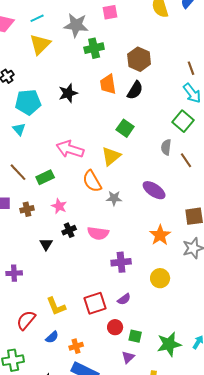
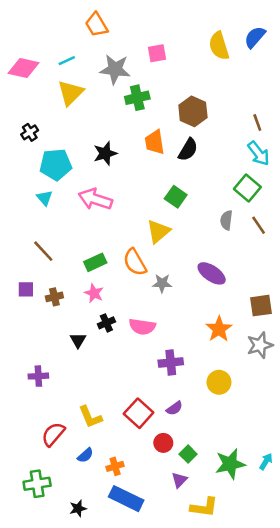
pink arrow: (70, 149) -> (95, 199), moved
brown line: (186, 160) -> (259, 225), moved
green rectangle: (45, 177) -> (95, 262), moved
red square: (95, 303) -> (139, 413), turned -30
green square: (135, 336) -> (188, 454), turned 32

